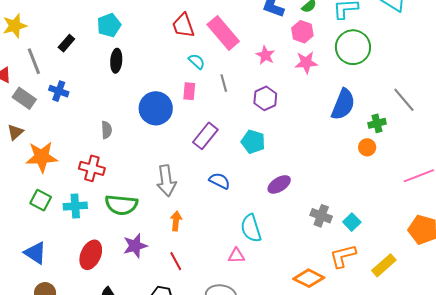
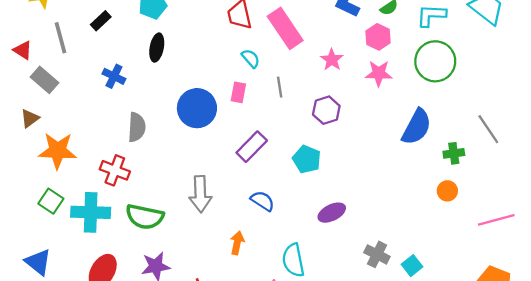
blue cross: (59, 91) -> (114, 76), moved
gray semicircle: (106, 130) -> (137, 127), size x1.4
orange circle: (367, 147) -> (447, 191), moved
cyan cross: (75, 206) -> (91, 212), size x1.4
orange arrow: (176, 221) -> (237, 243), moved

